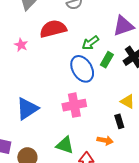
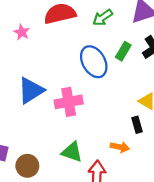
green arrow: (90, 43) -> (103, 17), moved
pink cross: (74, 105) -> (69, 102), moved
blue triangle: (27, 109) -> (31, 91), moved

